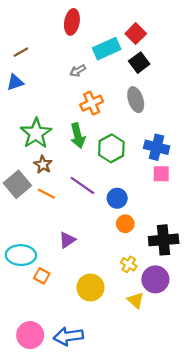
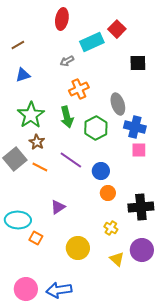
black square: (139, 63) -> (138, 63), moved, turned 36
blue triangle: (15, 82) -> (23, 75), moved
gray ellipse: (136, 100) -> (118, 104), moved
purple circle: (155, 279) -> (142, 250), moved

